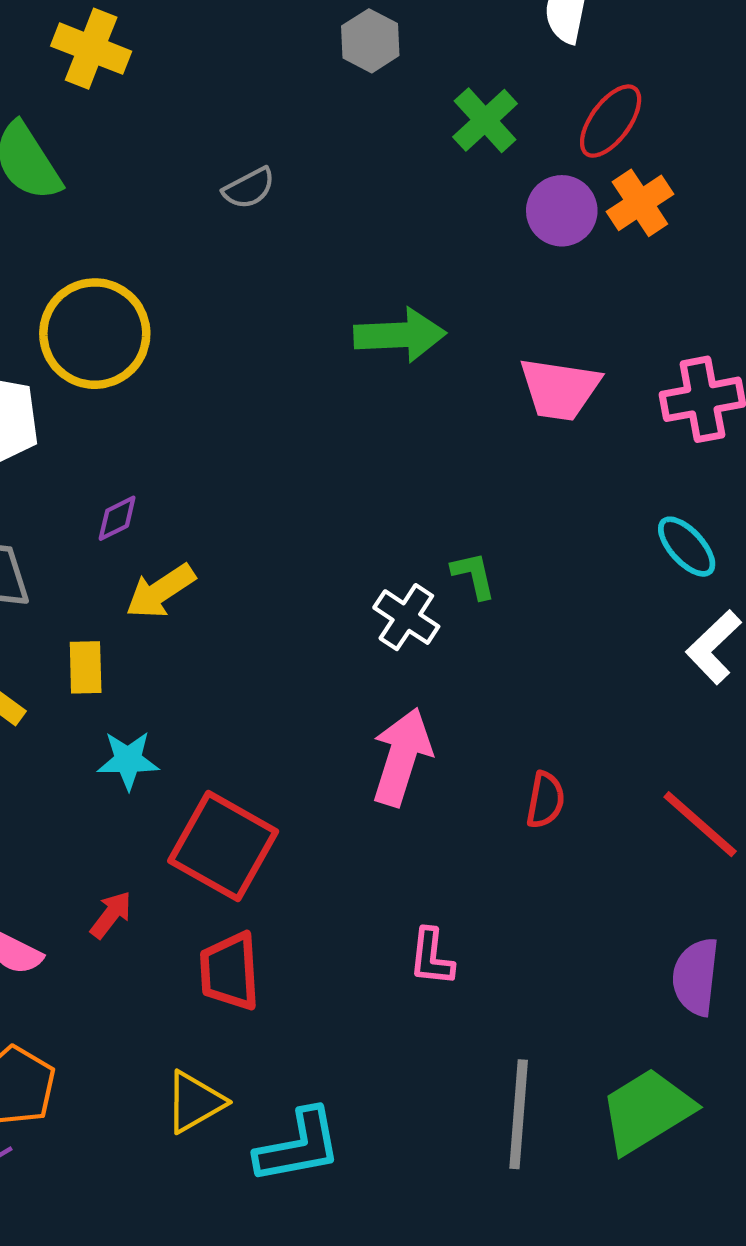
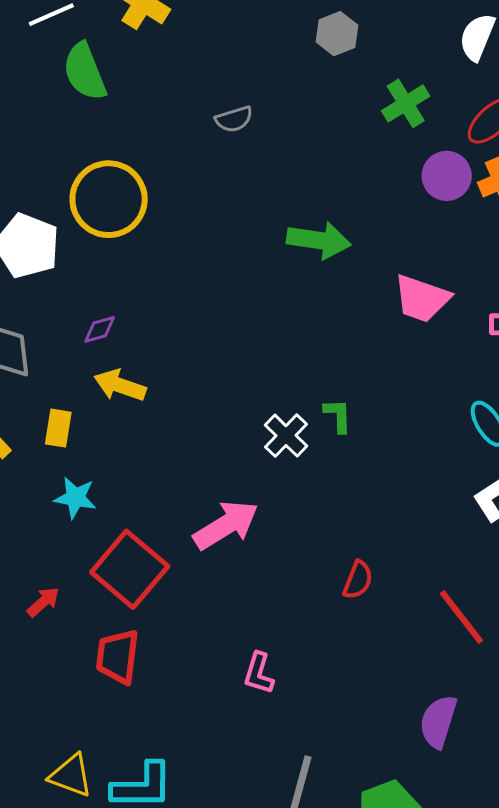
yellow arrow: (160, 591) -> (120, 385), turned 42
pink arrow: (402, 757) -> (226, 525), moved, turned 30
yellow triangle: (195, 1102) -> (71, 776), moved, turned 39

